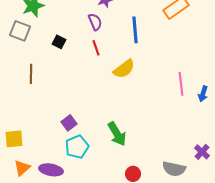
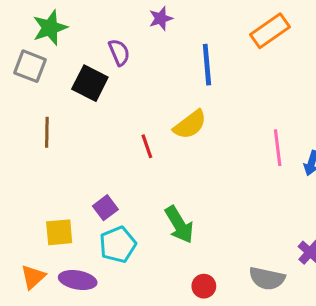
purple semicircle: (95, 22) -> (119, 52), moved
black square: (59, 42) -> (90, 83), size x1.6
red line: (96, 48) -> (147, 146), moved
yellow square: (14, 139) -> (59, 232), moved

